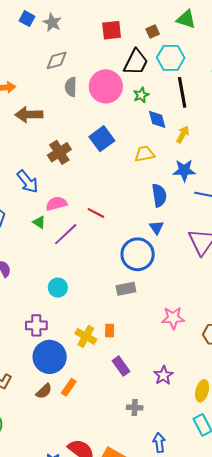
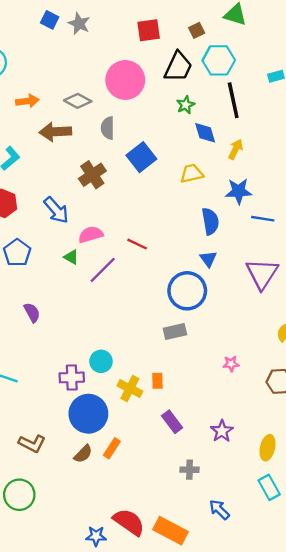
gray diamond: (57, 60) -> (78, 101), moved, turned 45
pink circle: (106, 86) -> (125, 80), moved
gray semicircle: (71, 87) -> (108, 128), moved
cyan circle: (58, 288) -> (101, 361), moved
pink star: (173, 318) -> (231, 364), size x0.6
blue arrow: (159, 443) -> (219, 510), turned -36

